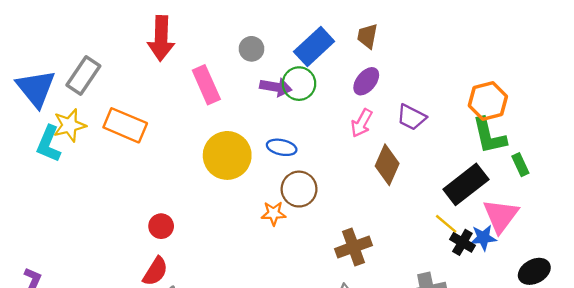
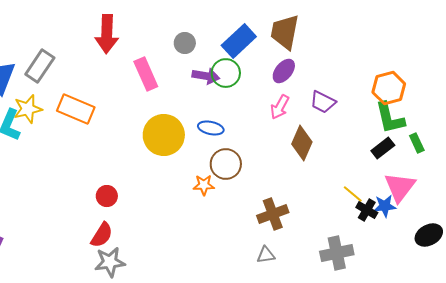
brown trapezoid: (367, 36) -> (285, 32), size x1.6
black rectangle: (466, 184) -> (383, 148), moved, size x0.6

